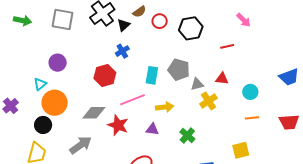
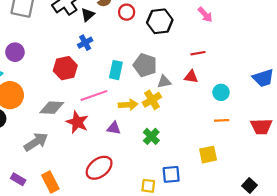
pink arrow: (244, 20) -> (205, 15), moved
red line: (227, 46) -> (198, 53), moved
yellow cross: (209, 101) -> (152, 100), moved

